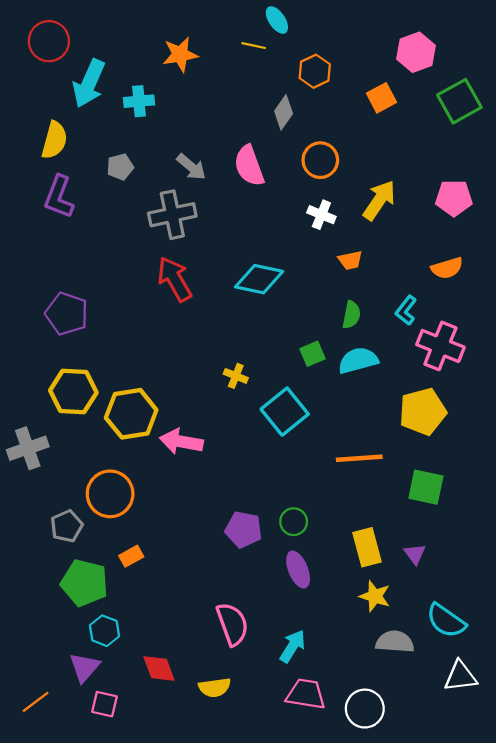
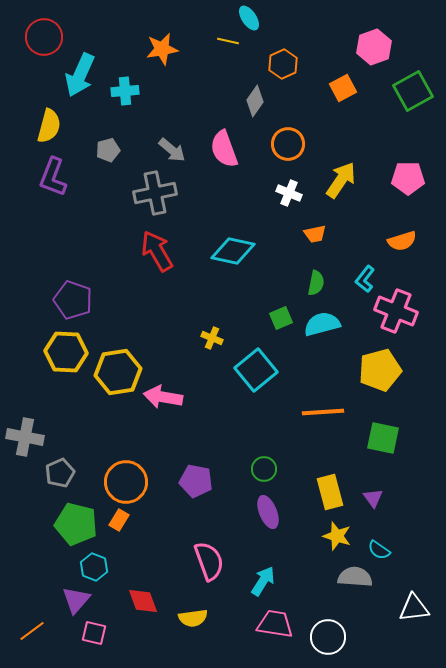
purple pentagon: (67, 314) -> (73, 300), moved
gray cross: (28, 448) -> (25, 437), moved, turned 30
orange circle: (110, 494) -> (126, 482), moved
purple pentagon: (244, 529) -> (196, 481), moved
orange rectangle: (131, 556) -> (119, 520), moved, turned -30
cyan semicircle: (446, 621) -> (379, 550), moved, size x0.6

